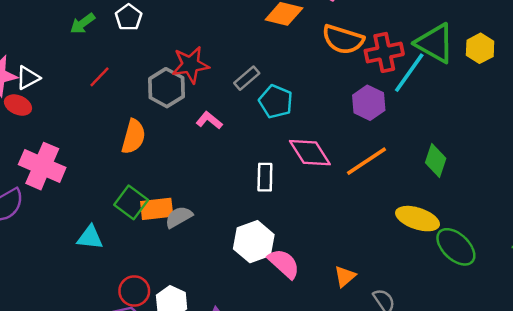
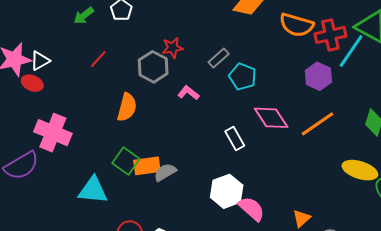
red star: (191, 65) -> (173, 48), size x0.7
white rectangle: (265, 177) -> (235, 138), turned -30
cyan triangle: (90, 238) -> (93, 190), size x1.4

